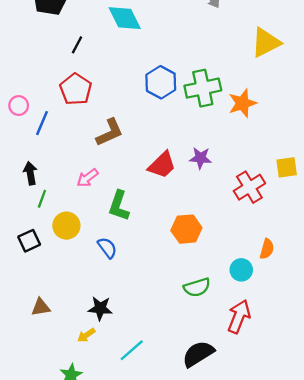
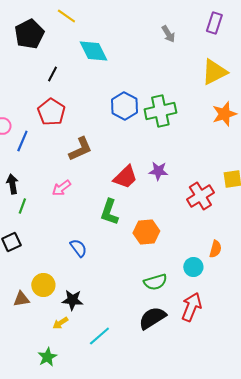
orange star: (242, 103) -> (224, 114), moved
green L-shape: (119, 206) -> (109, 212), moved
yellow circle: (66, 226) -> (43, 285), moved
black semicircle: (198, 354) -> (152, 318), moved

